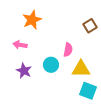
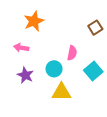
yellow triangle: (81, 69) -> (61, 92), moved
cyan square: (88, 91) -> (93, 71), moved, turned 30

